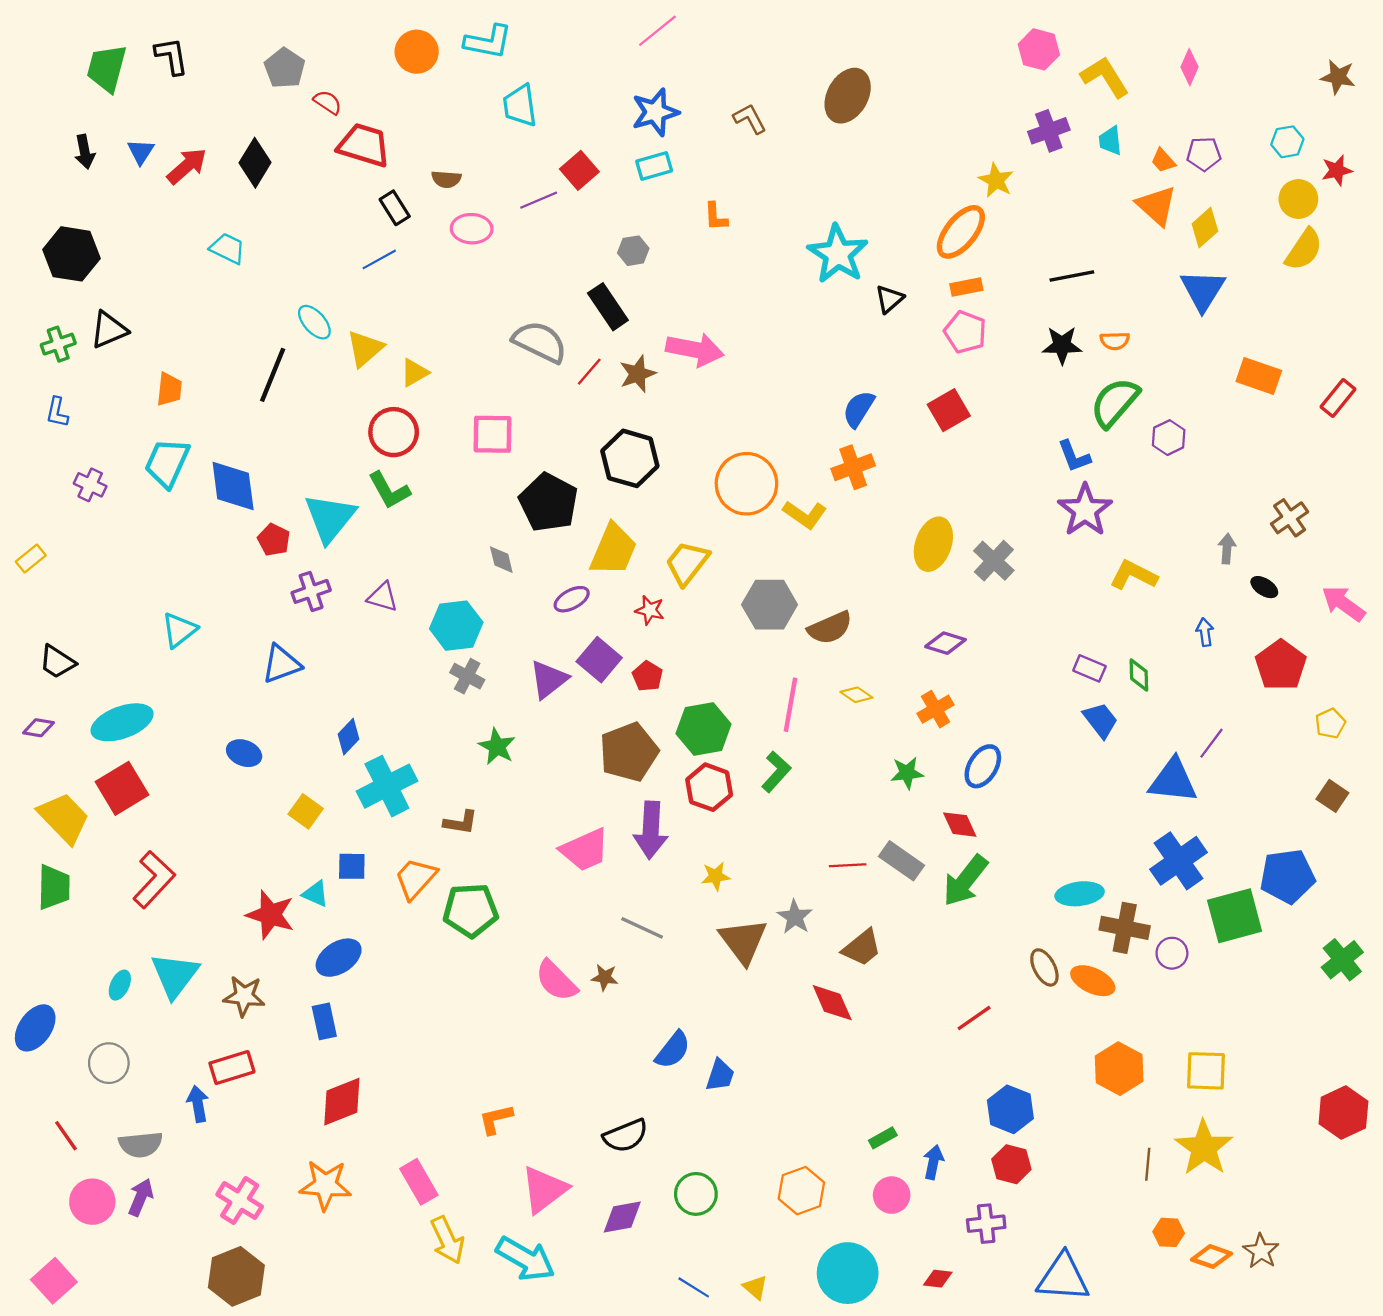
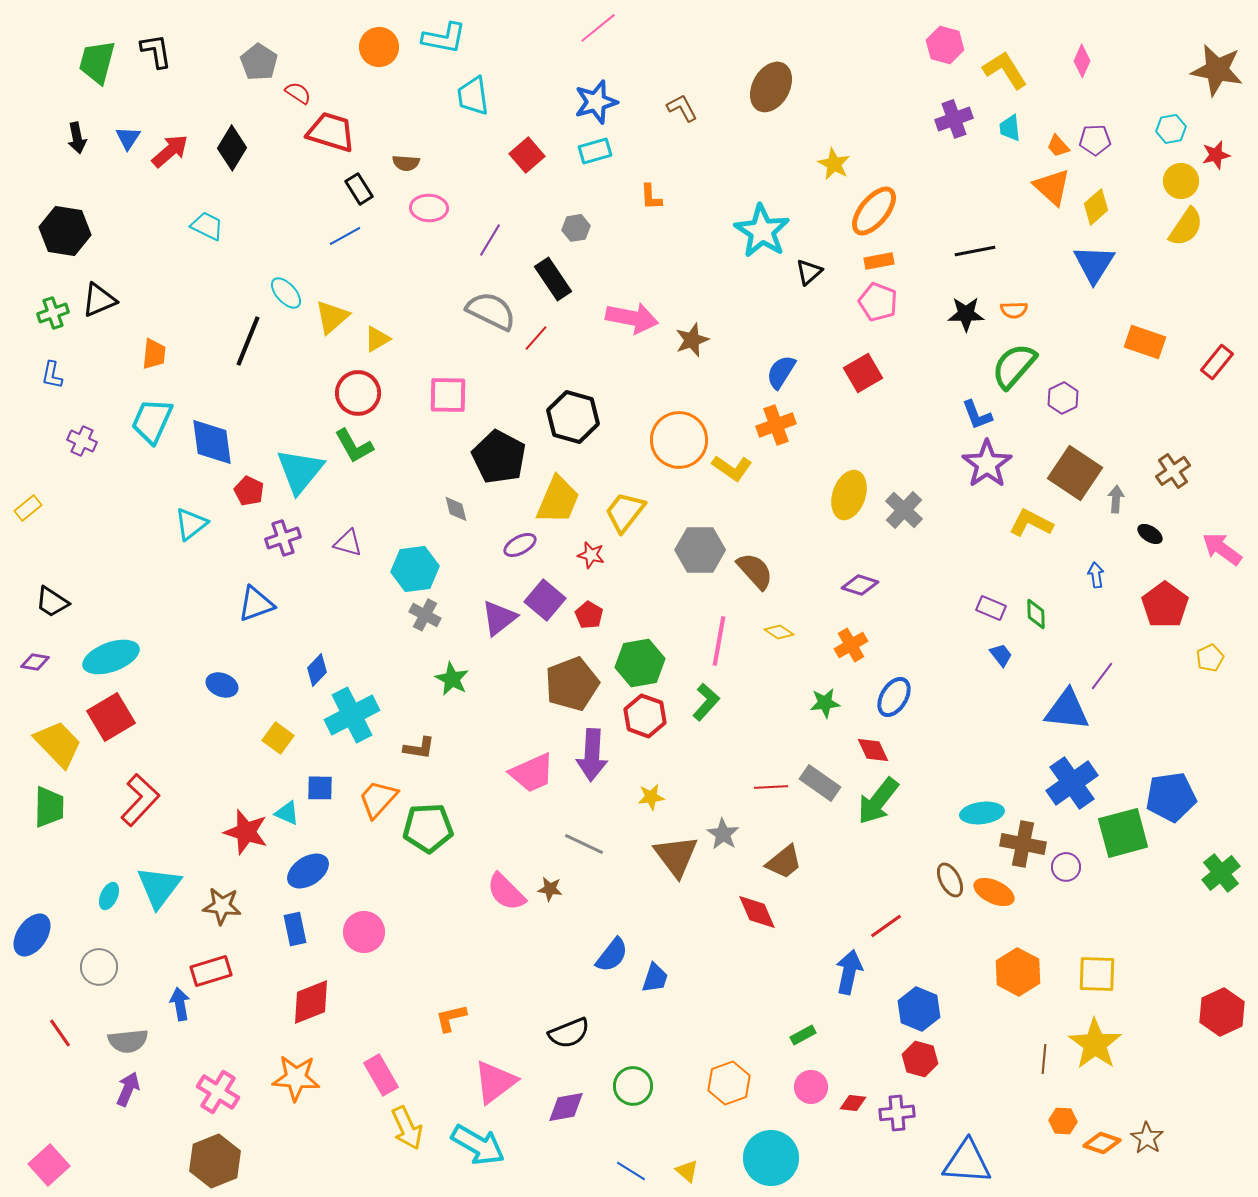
brown star: (1338, 77) -> (1217, 70), size x1.6
yellow star: (996, 180) -> (834, 164), moved
purple line: (539, 200) -> (490, 240), moved, turned -36
brown star: (638, 374) -> (692, 340), moved
brown semicircle: (830, 628) -> (755, 571), turned -108
cyan triangle: (179, 630) -> (191, 524), moved
blue trapezoid: (1100, 720) -> (1001, 655), size x0.7
brown square: (1332, 796) -> (1075, 473), moved, size x1.8
blue arrow: (933, 1162) -> (849, 972), moved, size x1.4
pink circle: (92, 1202) -> (364, 932), moved
red diamond: (938, 1279) -> (853, 1103), moved

